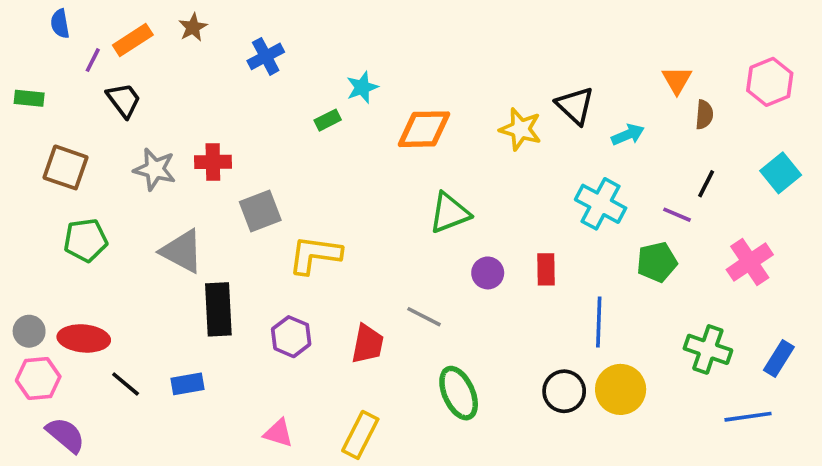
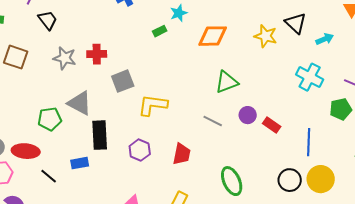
green pentagon: (86, 240) -> (50, 119), moved
red rectangle: (546, 269) -> (272, 125), moved, turned -54
gray line: (424, 317) -> (213, 121), moved
blue rectangle: (187, 384) -> (80, 163), moved

